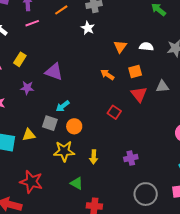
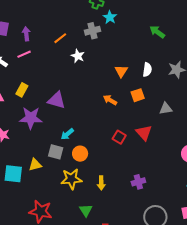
pink line: (32, 23) -> (24, 54), moved
white star: (88, 28) -> (78, 56), moved
white semicircle: (146, 47) -> (147, 70), turned 96
purple star: (27, 88) -> (31, 118), size x1.6
red triangle: (139, 94) -> (144, 133), moved
green triangle: (77, 183) -> (86, 210), turned 32

